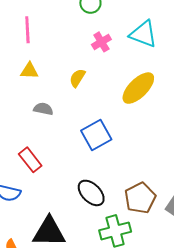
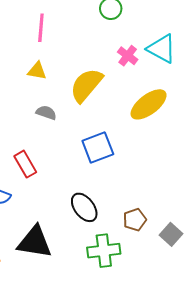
pink cross: (101, 42) -> (128, 56), moved, turned -30
yellow semicircle: (77, 78) -> (86, 85), size x1.8
brown pentagon: (140, 198) -> (135, 220), size x0.7

